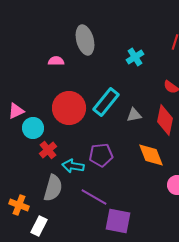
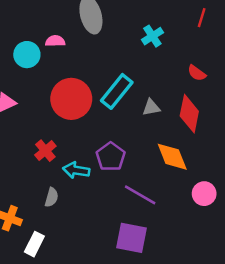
cyan circle: (33, 128) -> (27, 55), moved
purple pentagon: (101, 155) -> (111, 157), turned -30
gray semicircle: (53, 188) -> (52, 197), size x0.6
purple line: (94, 197) -> (140, 195), moved

